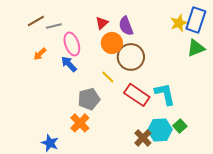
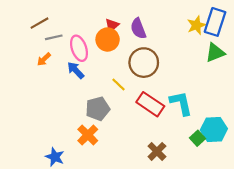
gray line: (54, 26) -> (54, 37), moved
orange circle: (112, 43) -> (108, 39), moved
cyan hexagon: (160, 130) -> (214, 129), moved

